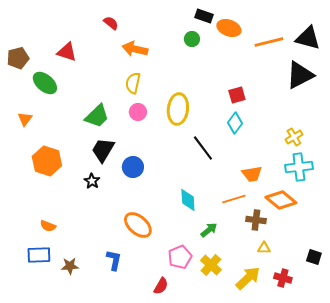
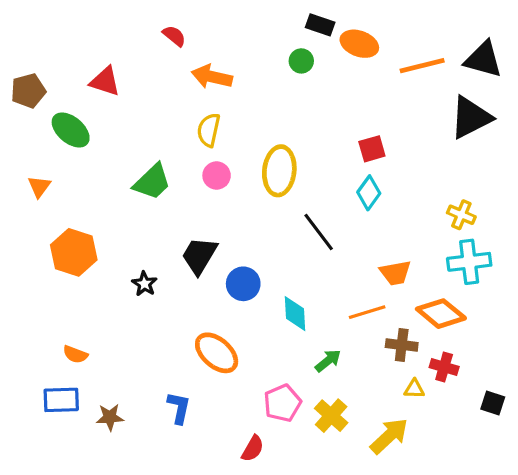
yellow cross: (294, 137) -> (461, 215), turned -36
black trapezoid: (103, 150) -> (199, 256), moved
blue circle: (133, 167) -> (243, 284), moved
red cross: (283, 278) -> (444, 367), moved

